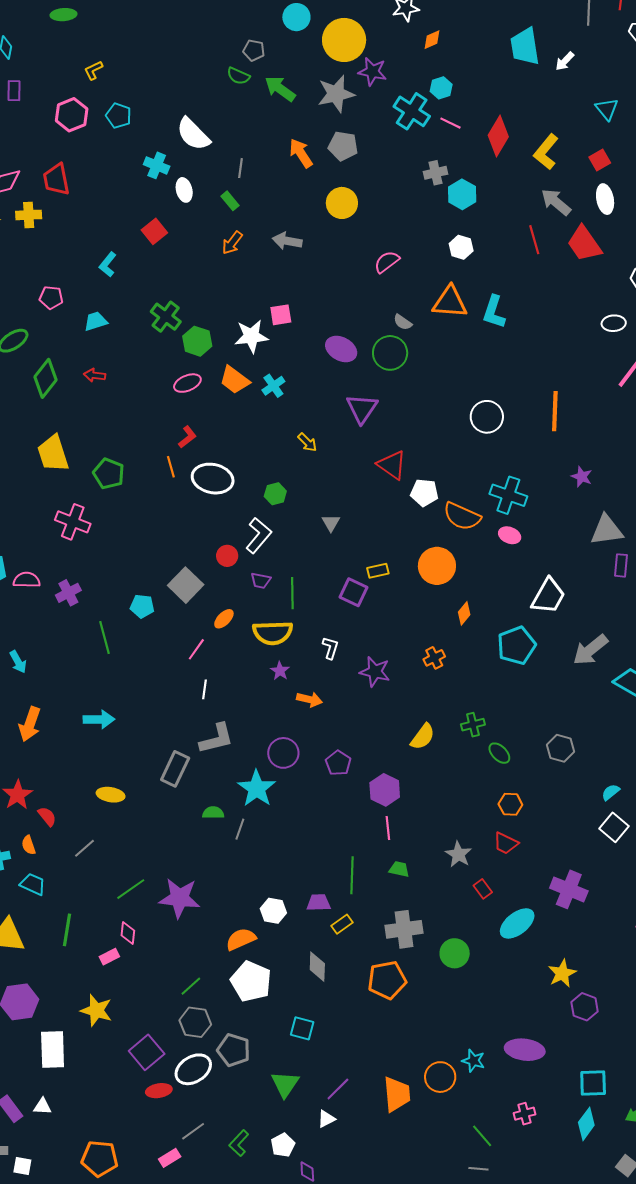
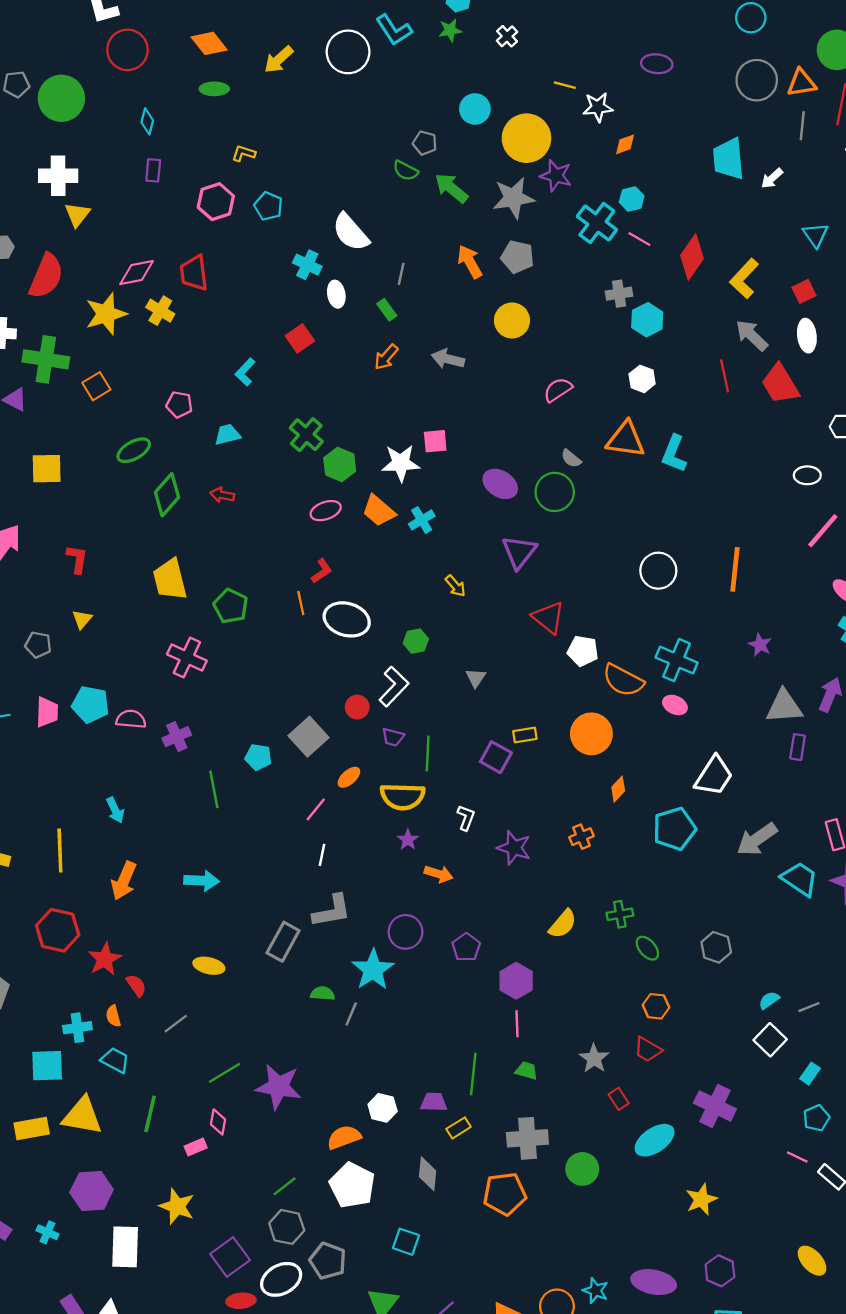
yellow L-shape: (93, 70) -> (244, 153), turned 40
yellow cross: (29, 215) -> (160, 311), turned 30
purple hexagon: (585, 1007) -> (720, 1271), moved

